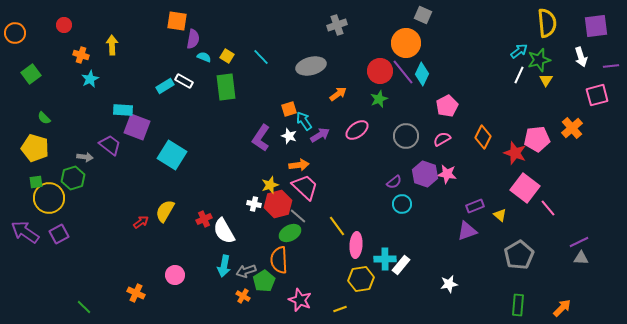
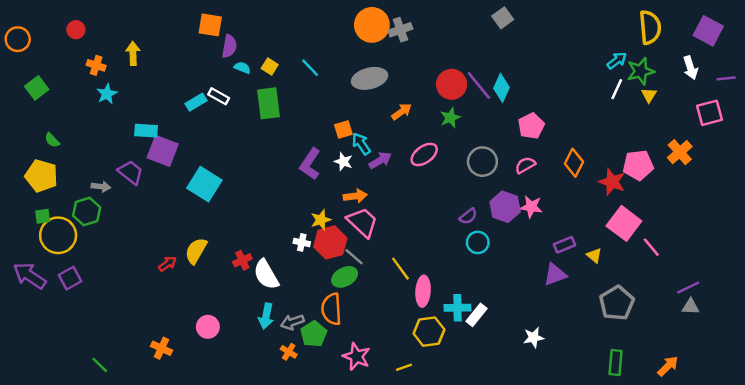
gray square: (423, 15) -> (503, 18), turned 30
purple square: (596, 26) -> (708, 31), turned 35
orange circle: (406, 43) -> (372, 25), moved

